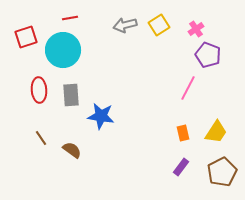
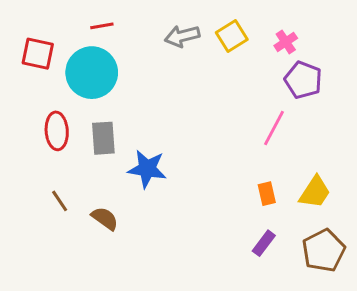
red square: (26, 37) -> (38, 54), turned 30

